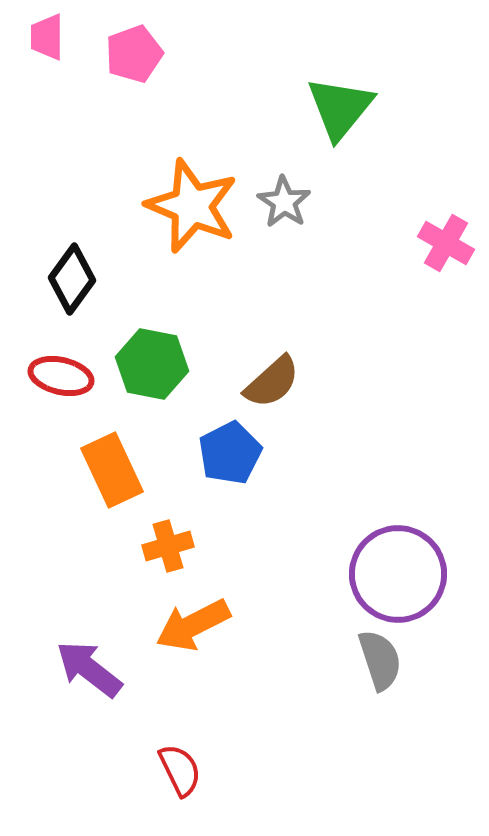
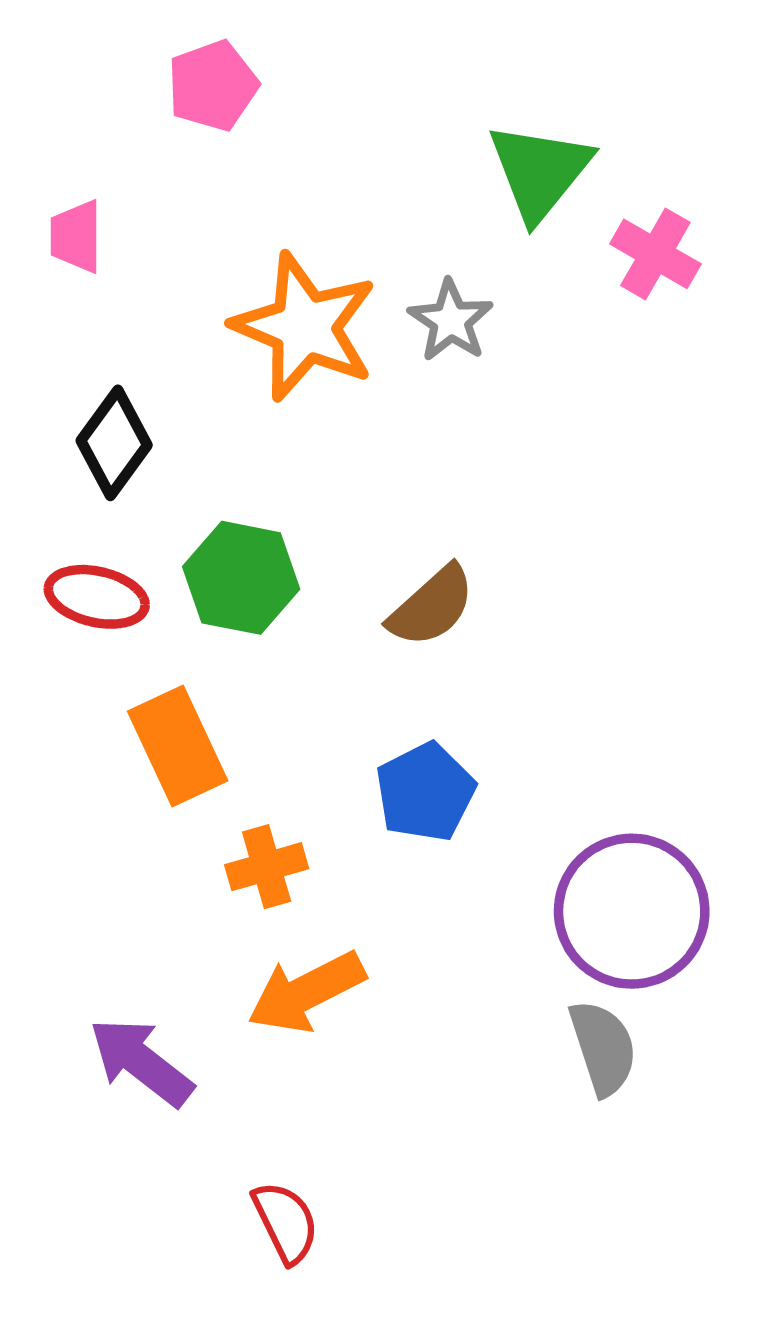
pink trapezoid: (47, 37) -> (76, 236), moved
pink cross: (446, 243) -> (655, 254), moved
blue pentagon: (230, 453) -> (425, 792), moved

